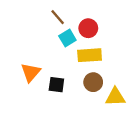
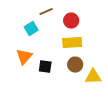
brown line: (58, 17) -> (46, 12), turned -72
cyan square: (67, 38) -> (31, 29), moved

